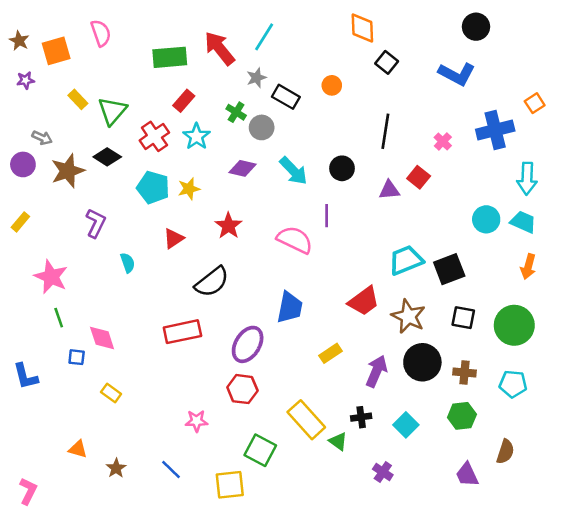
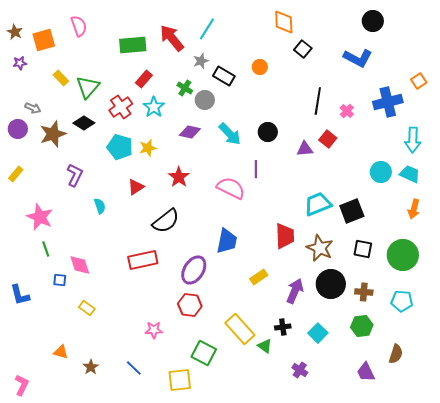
black line: (385, 131) -> (318, 101), moved
red trapezoid: (364, 301) -> (285, 236), turned -56

